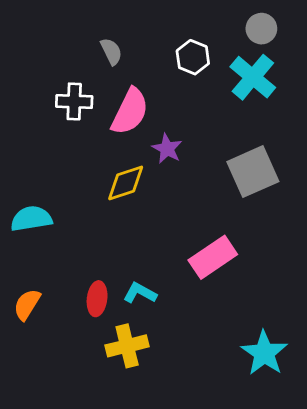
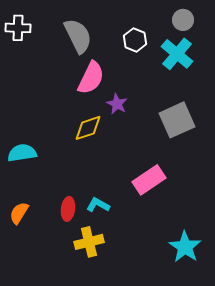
gray semicircle: (111, 51) -> (78, 36), size x1.8
white cross: (74, 101) -> (18, 28), moved

